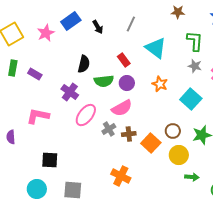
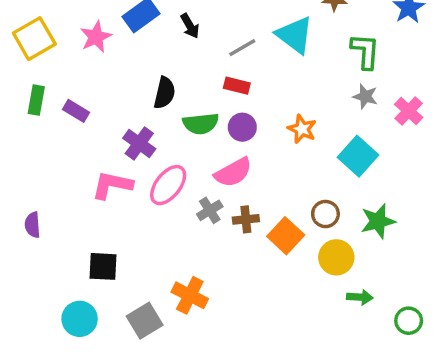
gray line: (131, 24) -> (242, 48), moved, turned 35
cyan triangle: (156, 48) -> (295, 35), moved
red rectangle: (124, 60) -> (237, 86), turned -40
pink L-shape: (38, 116) -> (112, 185), moved
orange cross: (121, 176) -> (190, 295), moved
gray square: (73, 190) -> (145, 321), turned -36

